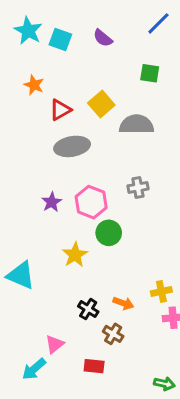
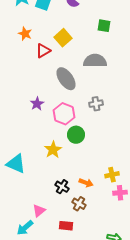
yellow square: (101, 104) -> (63, 38), moved
gray ellipse: (72, 146) -> (66, 79), moved, turned 65
purple star: (52, 202) -> (37, 104), moved

